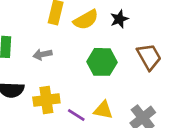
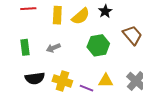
yellow cross: (46, 100) -> (62, 81), turned 36

